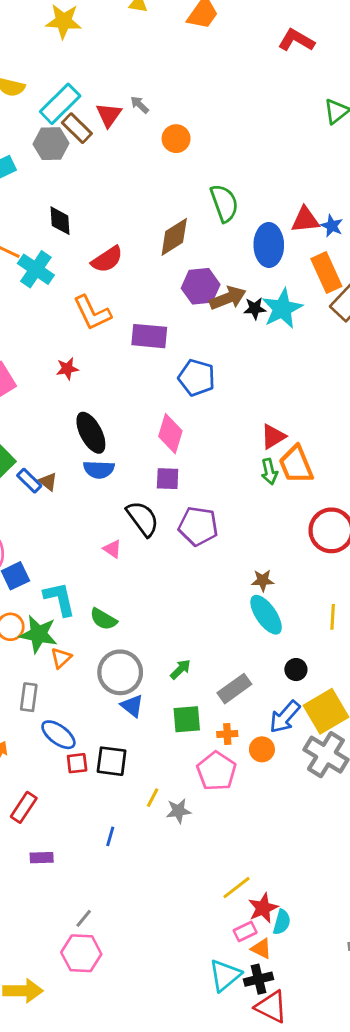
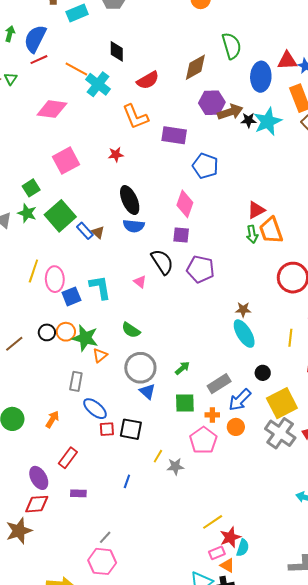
cyan L-shape: (60, 599) -> (100, 287), moved
blue arrow: (285, 717) -> (240, 400), moved

